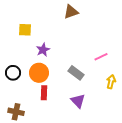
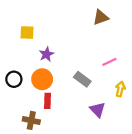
brown triangle: (71, 12) -> (101, 17), moved
purple triangle: (78, 101) -> (97, 110), moved
brown cross: (16, 112) -> (31, 120), moved

